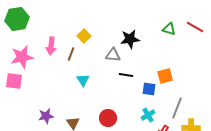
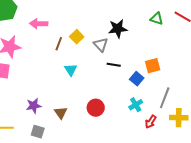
yellow square: (84, 36) -> (77, 37), moved
pink arrow: (51, 46) -> (39, 24), moved, turned 84
gray triangle: (113, 55) -> (101, 45), turned 42
blue square: (149, 89) -> (137, 79), turned 32

